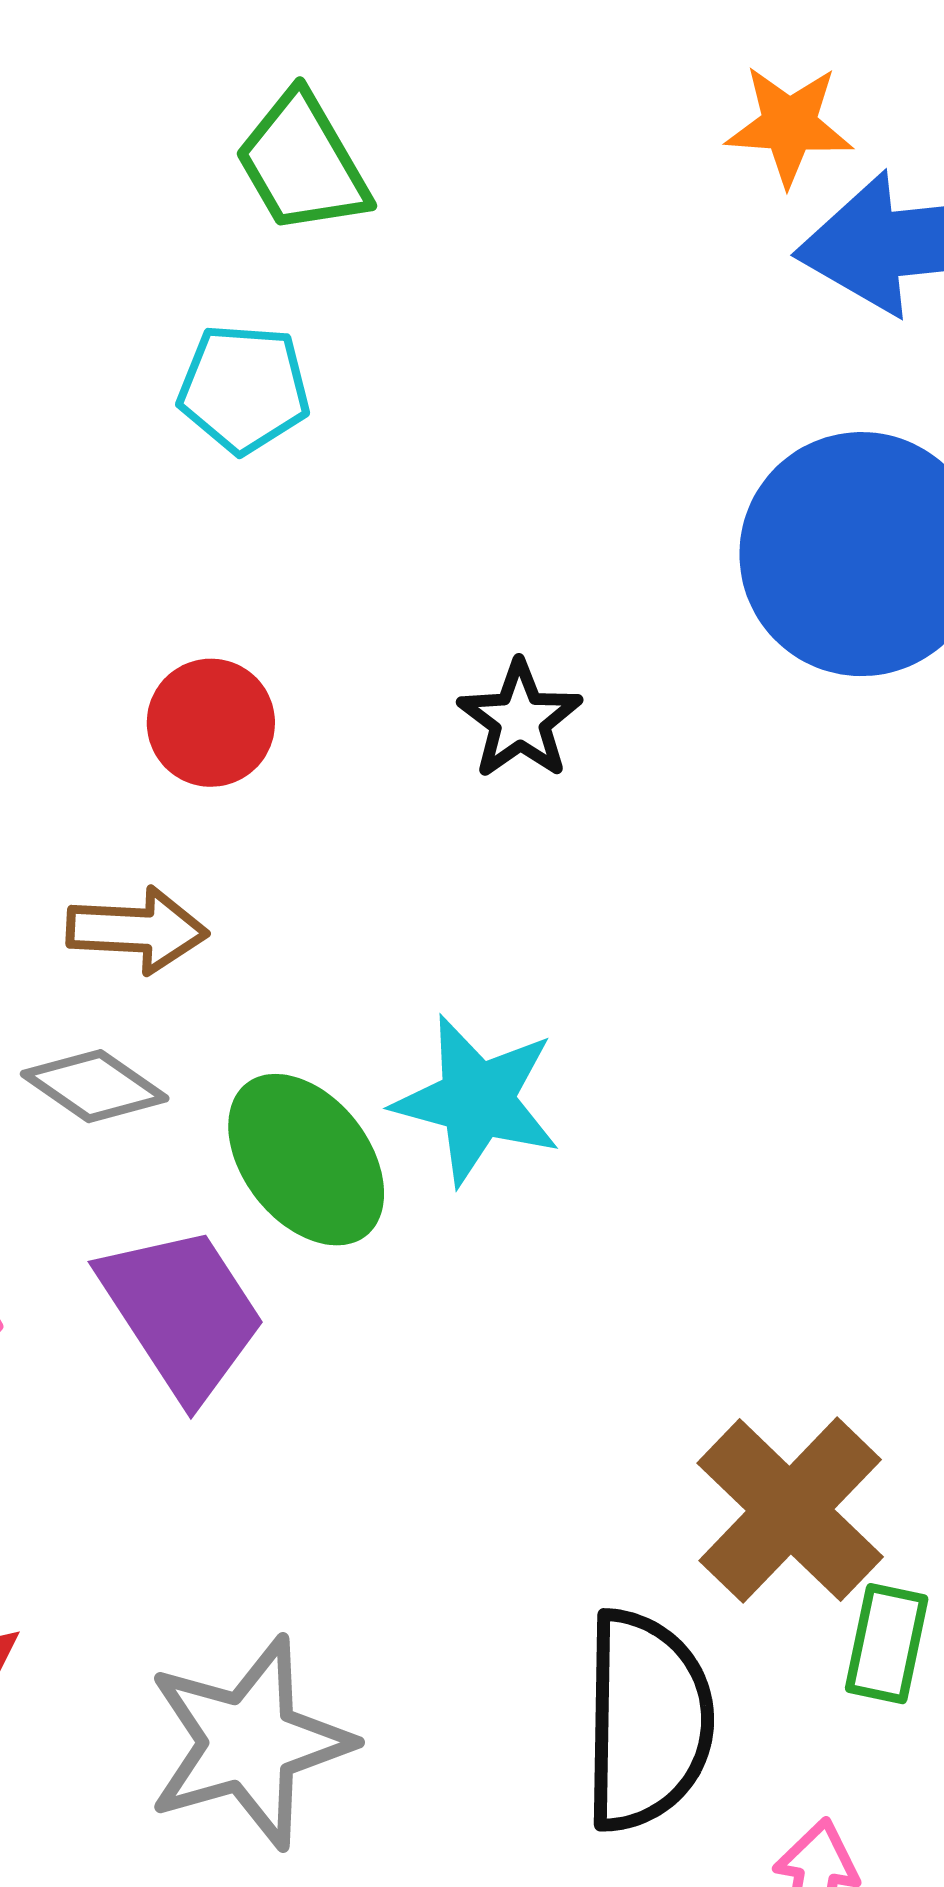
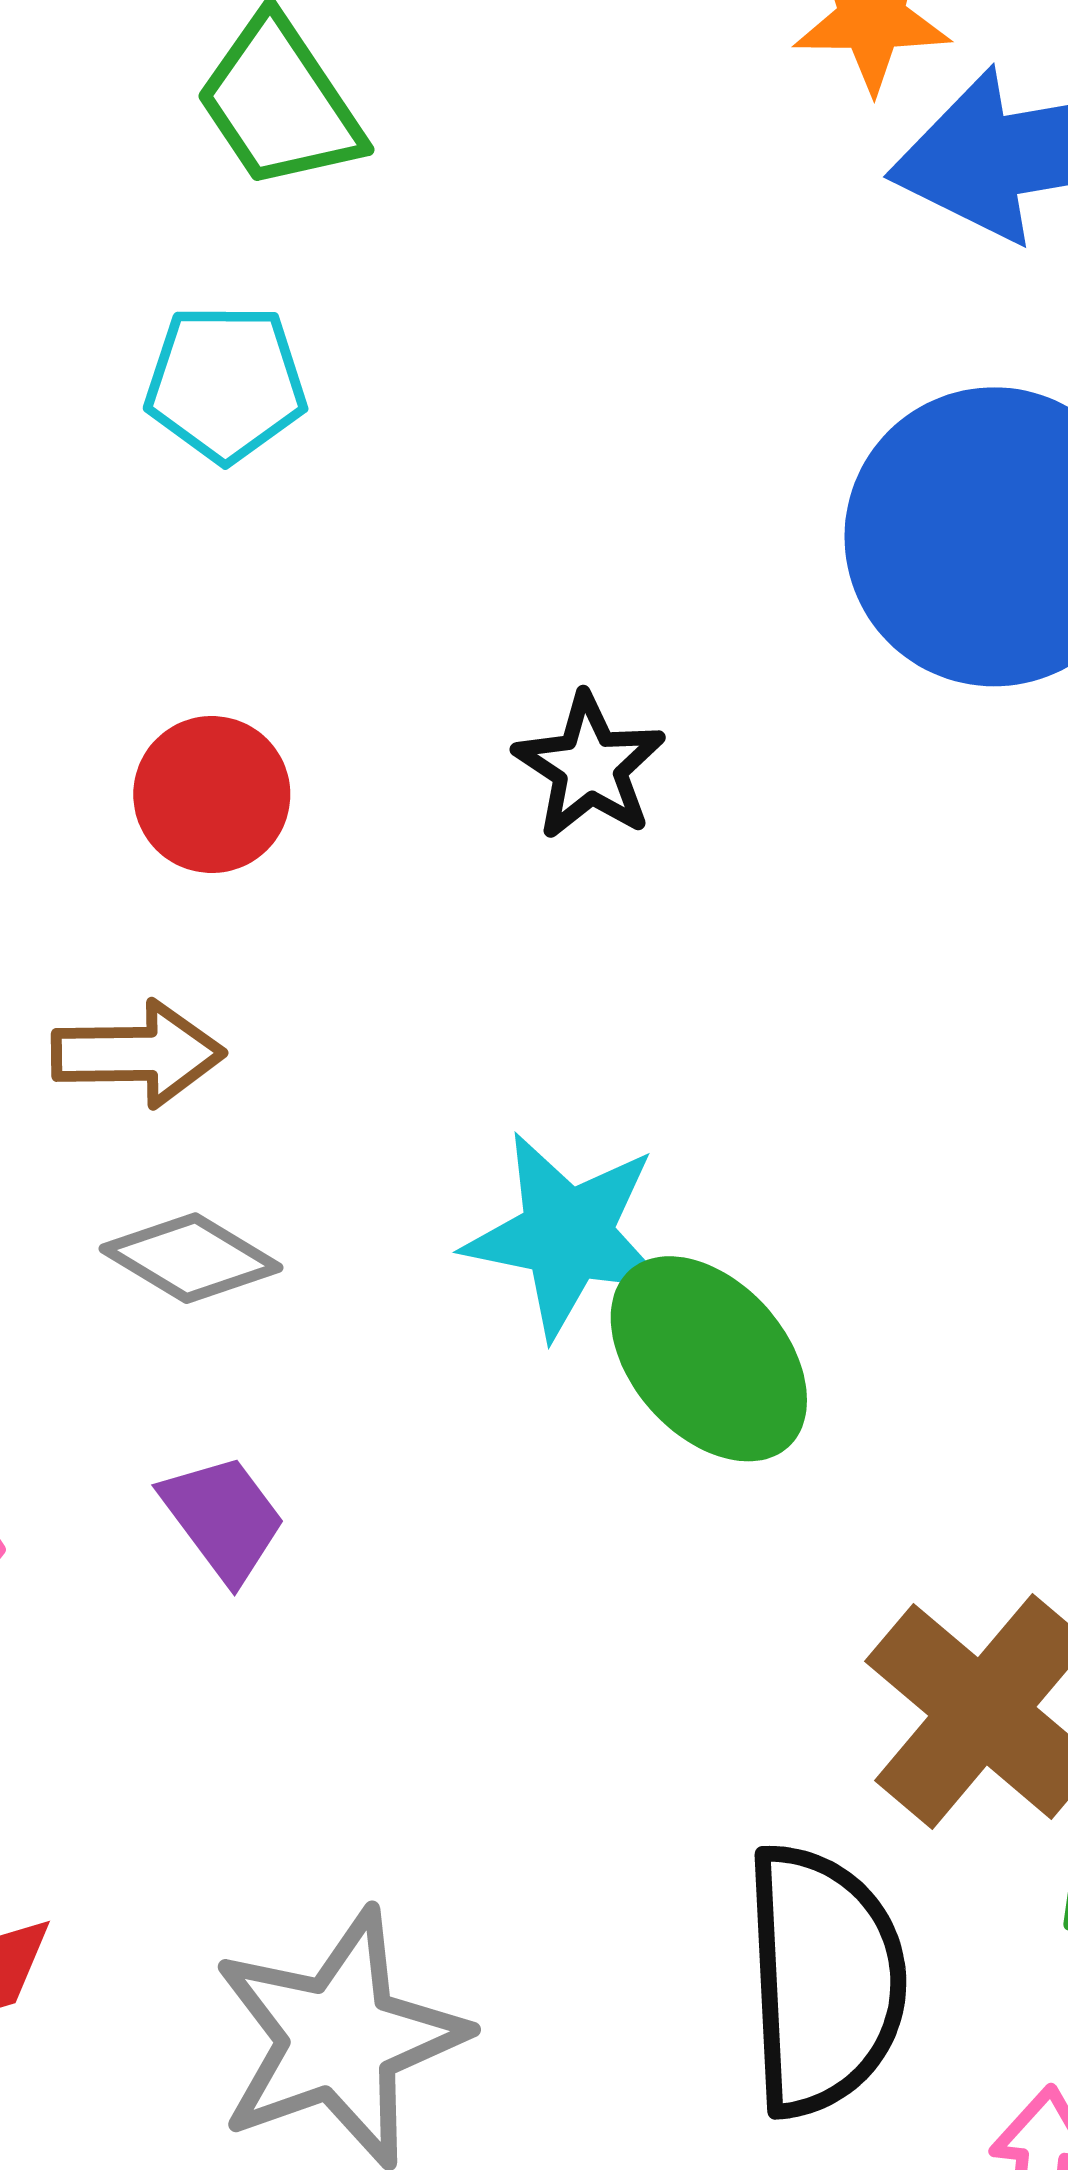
gray diamond: (95, 1086) -> (191, 1258), moved
green ellipse: (306, 1160) -> (709, 1359), moved
purple trapezoid: (182, 1313) -> (223, 1518), size x0.6

